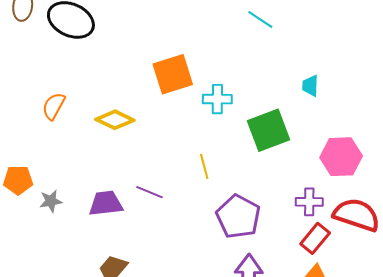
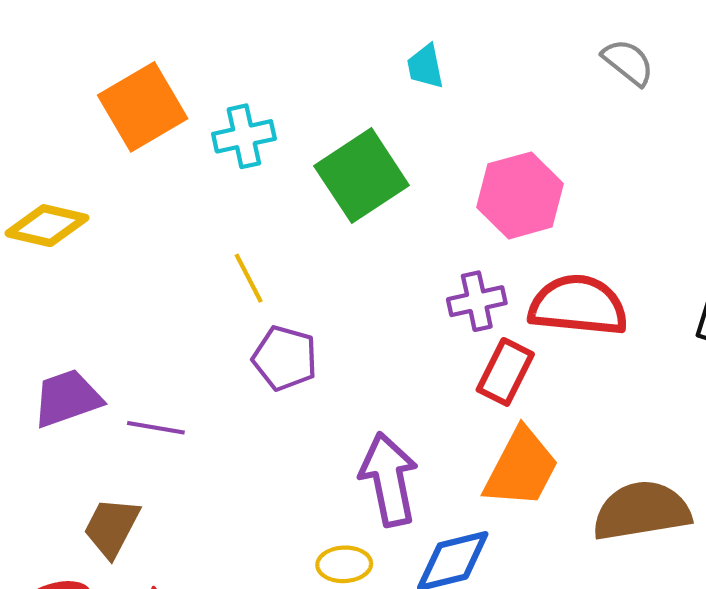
purple line: (150, 192) -> (156, 428), moved
purple pentagon: (238, 217) -> (285, 358), moved, size x0.7

